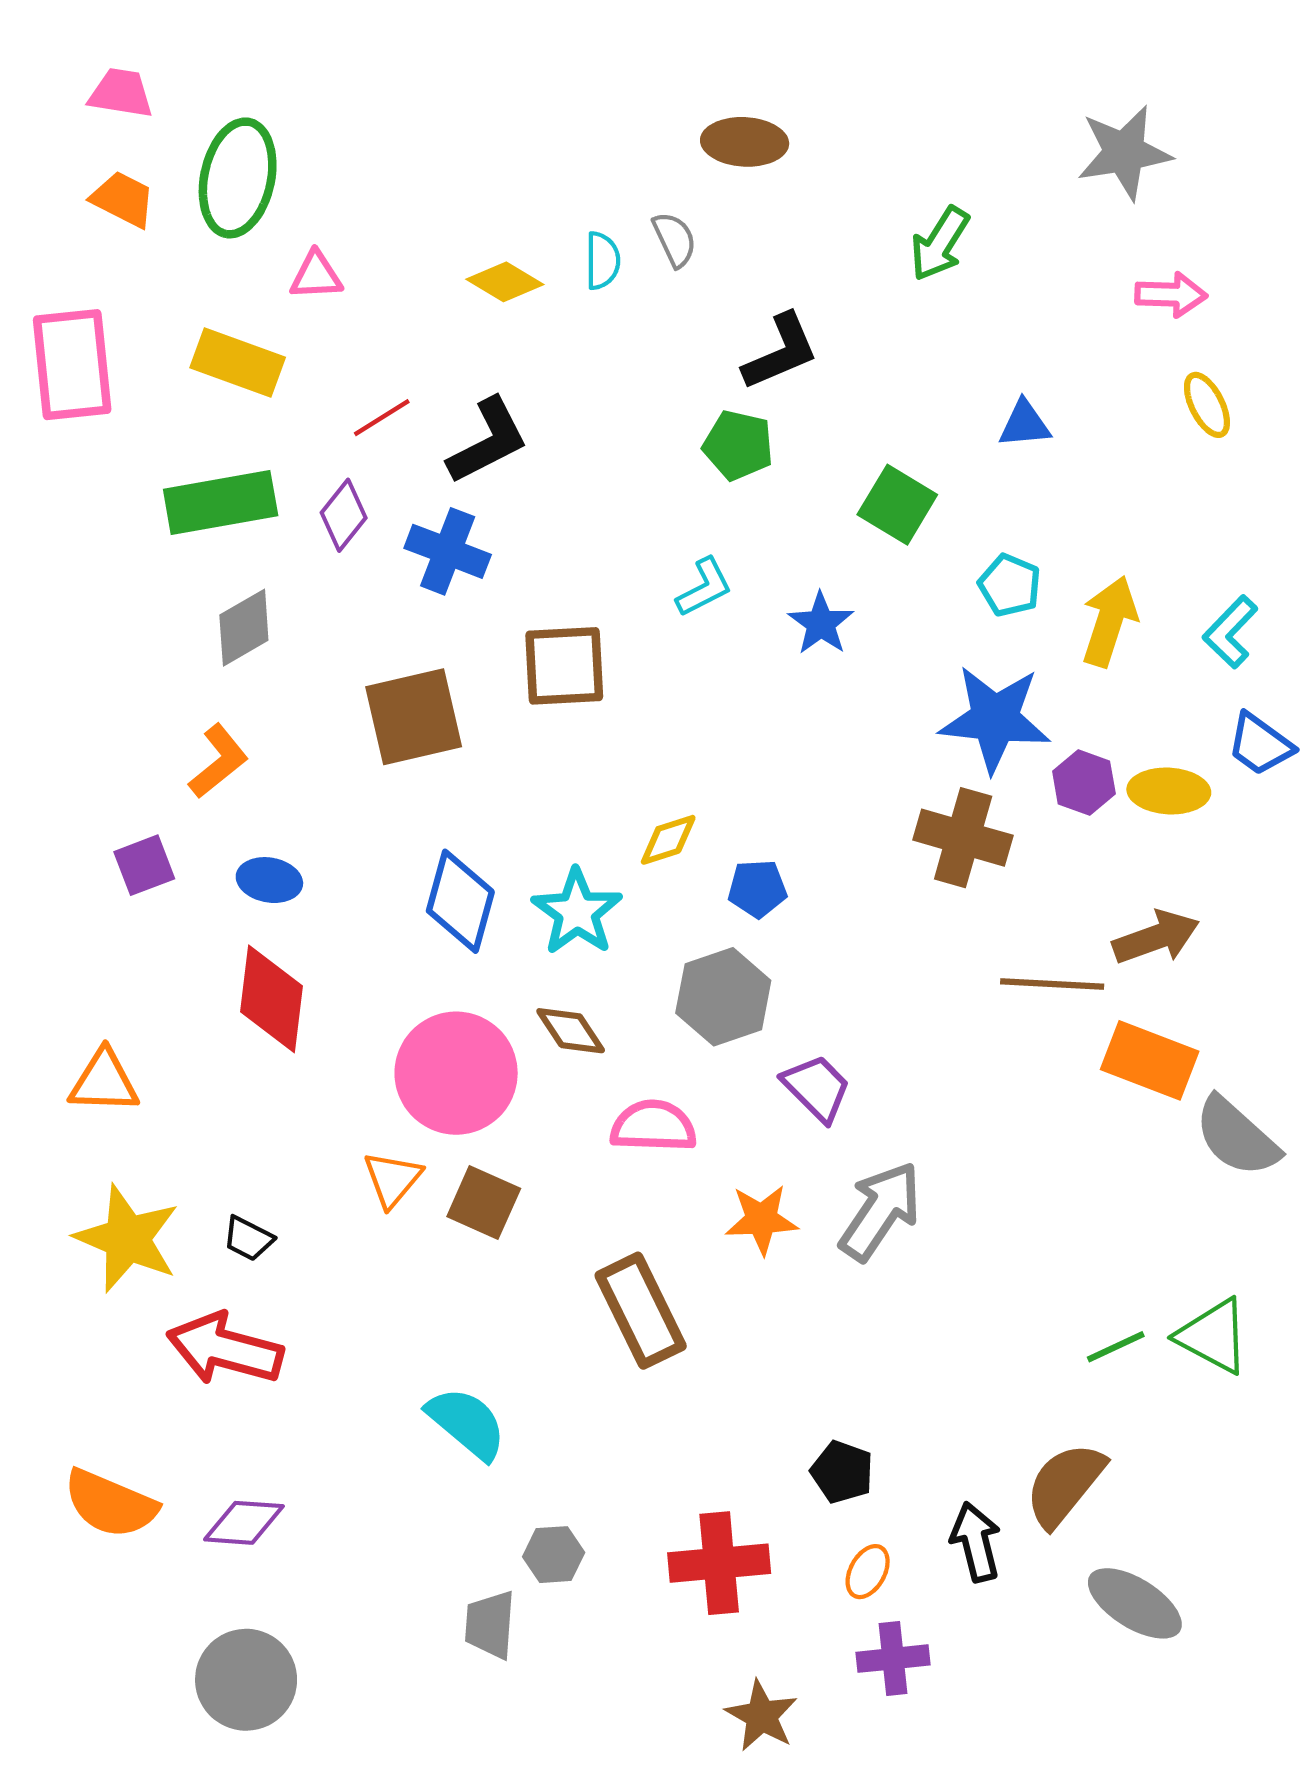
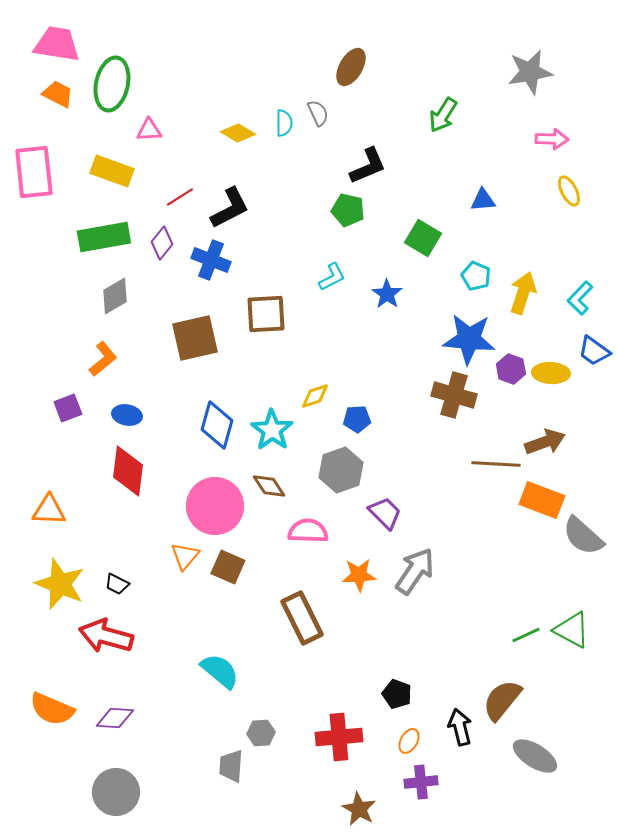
pink trapezoid: (121, 93) -> (57, 44), size x1.5
brown ellipse: (745, 142) -> (351, 67), turned -63

